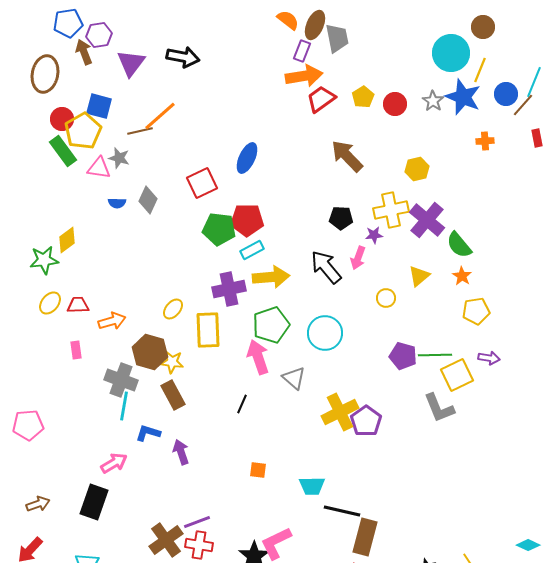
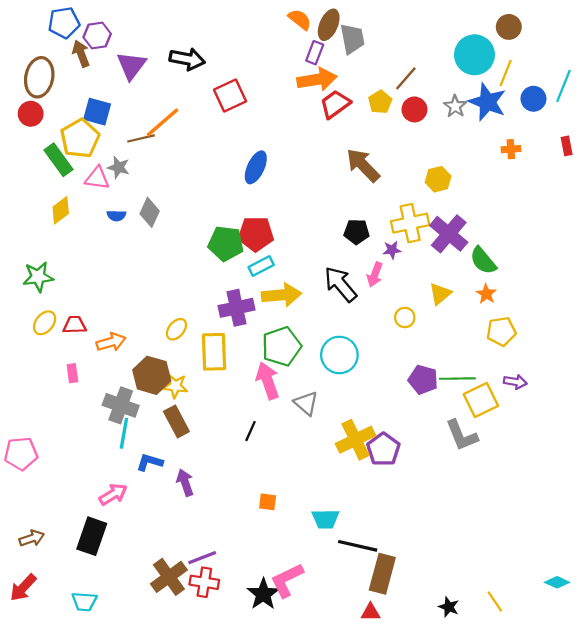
brown line: (523, 105) -> (406, 78), moved
red circle: (62, 119) -> (31, 114), moved
red square: (202, 183) -> (230, 96), moved
yellow diamond: (67, 240) -> (61, 210), moved

